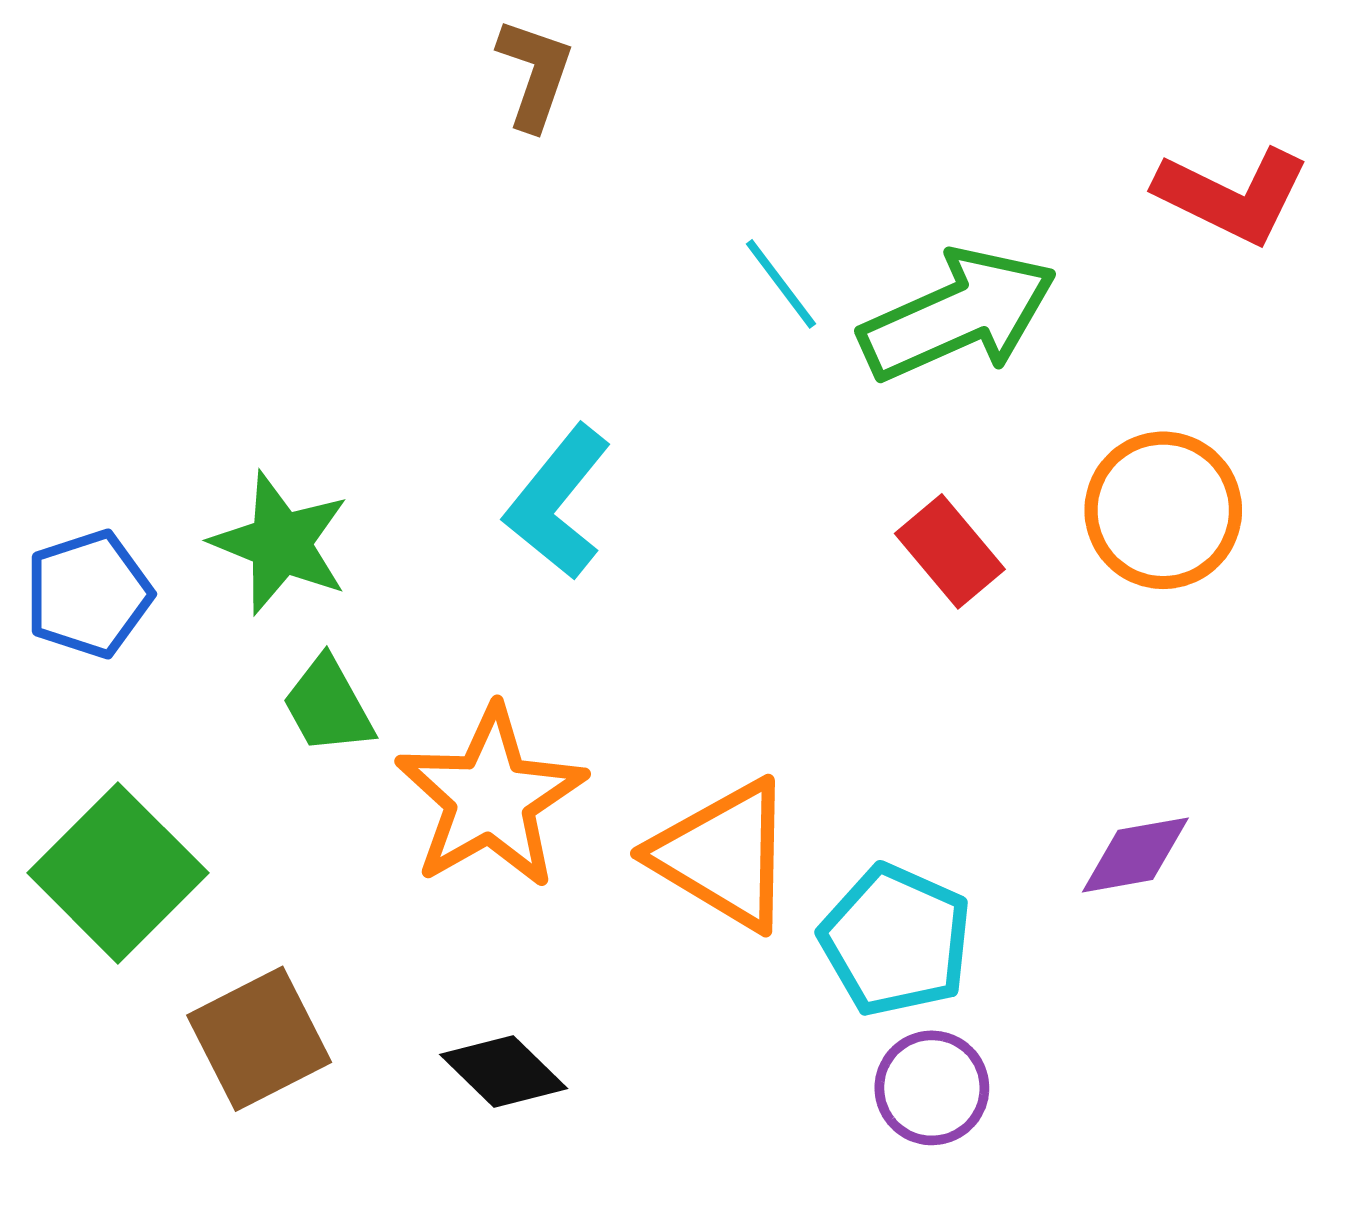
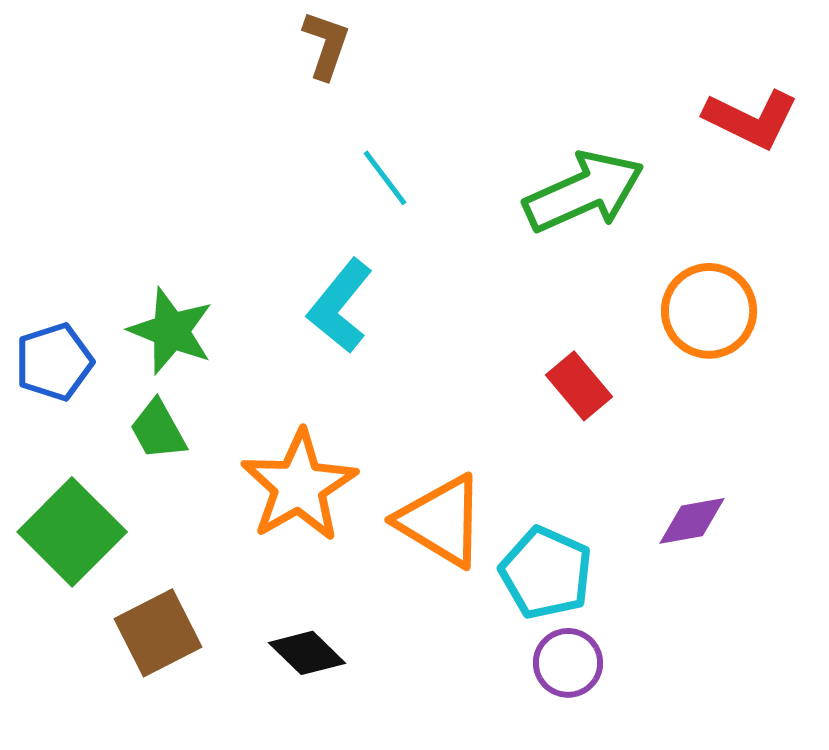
cyan line: (781, 284) -> (385, 178), moved
red rectangle: (950, 551) -> (579, 386), moved
green trapezoid: (328, 706) -> (158, 430), moved

